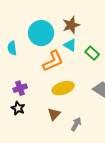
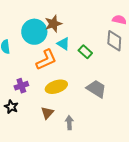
brown star: (71, 25) -> (53, 24), moved
purple cross: (20, 88) -> (21, 86), moved
gray arrow: (76, 124) -> (69, 123), turned -32

